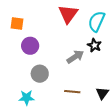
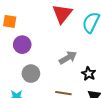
black star: (94, 45) -> (89, 74), moved

